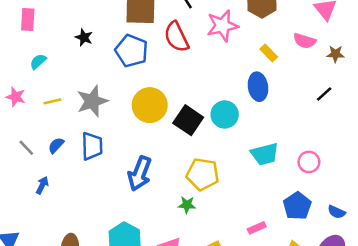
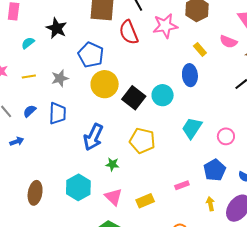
black star: (84, 37) -> (57, 28), size x1.5
blue pentagon: (132, 51) -> (91, 55), moved
cyan semicircle: (38, 62) -> (28, 43), moved
gray star: (92, 101) -> (60, 78), size x0.7
cyan trapezoid: (265, 154) -> (192, 128), turned 135
blue arrow: (42, 185) -> (17, 141), turned 40
green star: (187, 205) -> (112, 164), moved

